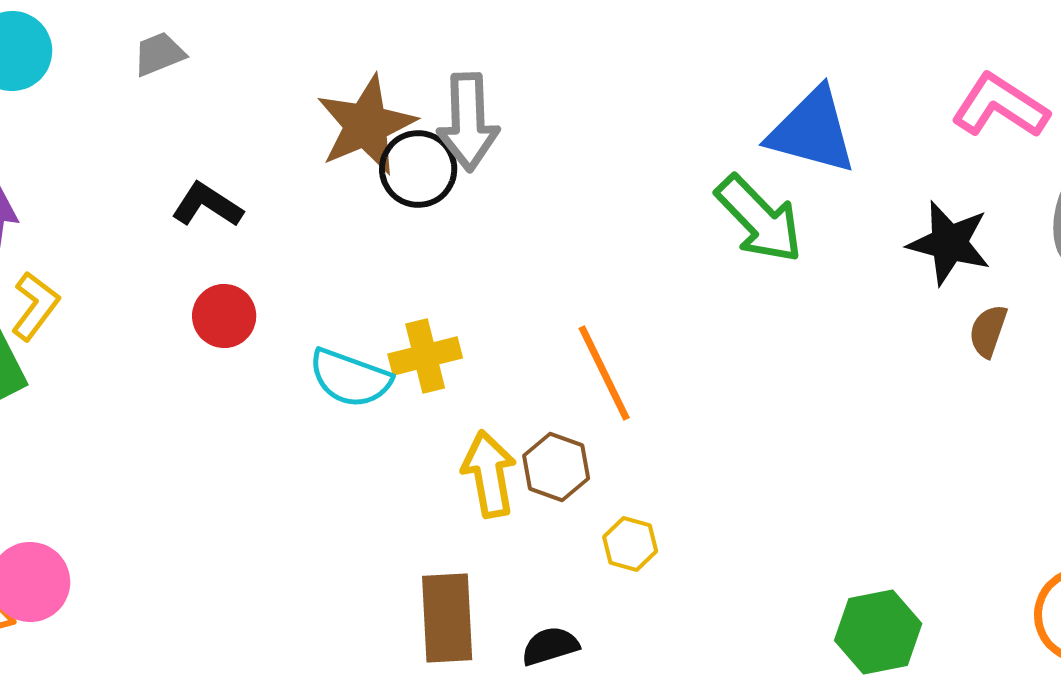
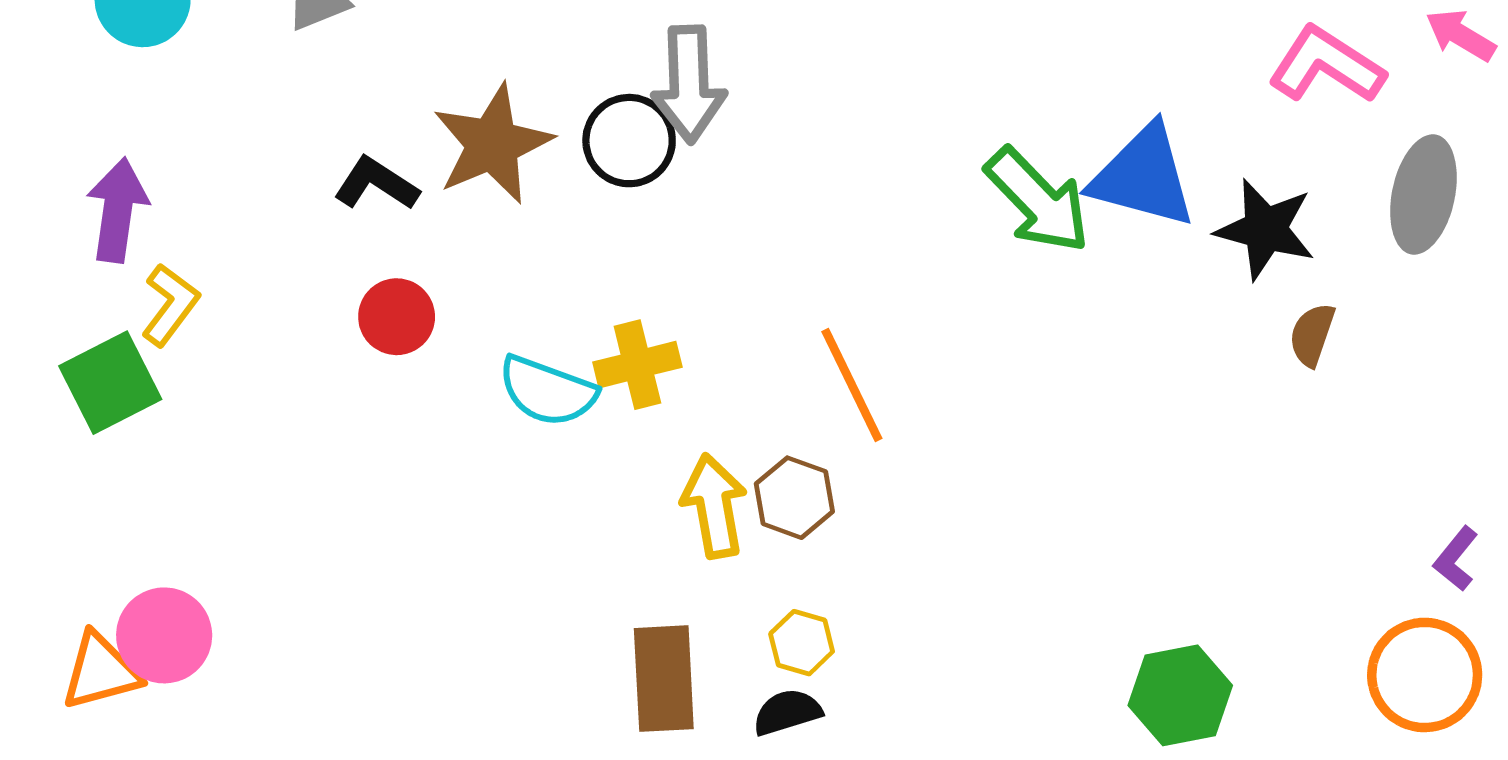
brown star: (366, 125) -> (492, 144), moved
blue triangle: (812, 131) -> (1143, 177), moved
yellow hexagon: (630, 544) -> (802, 643), moved

